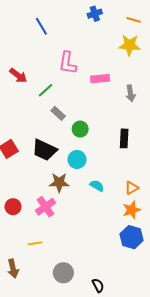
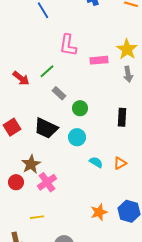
yellow star: (129, 45) -> (127, 49), moved, turned 30
red arrow: (18, 76) -> (21, 78), moved
brown star: (59, 183) -> (31, 164), moved, turned -30
orange triangle: (132, 188) -> (120, 163), moved
orange star: (132, 210) -> (99, 212), moved

